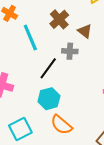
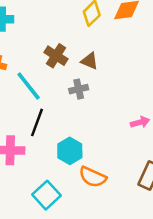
black line: (48, 68) -> (37, 122), moved

